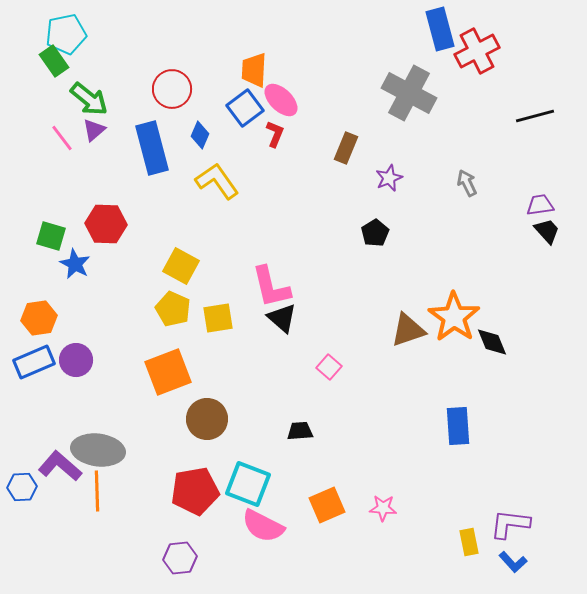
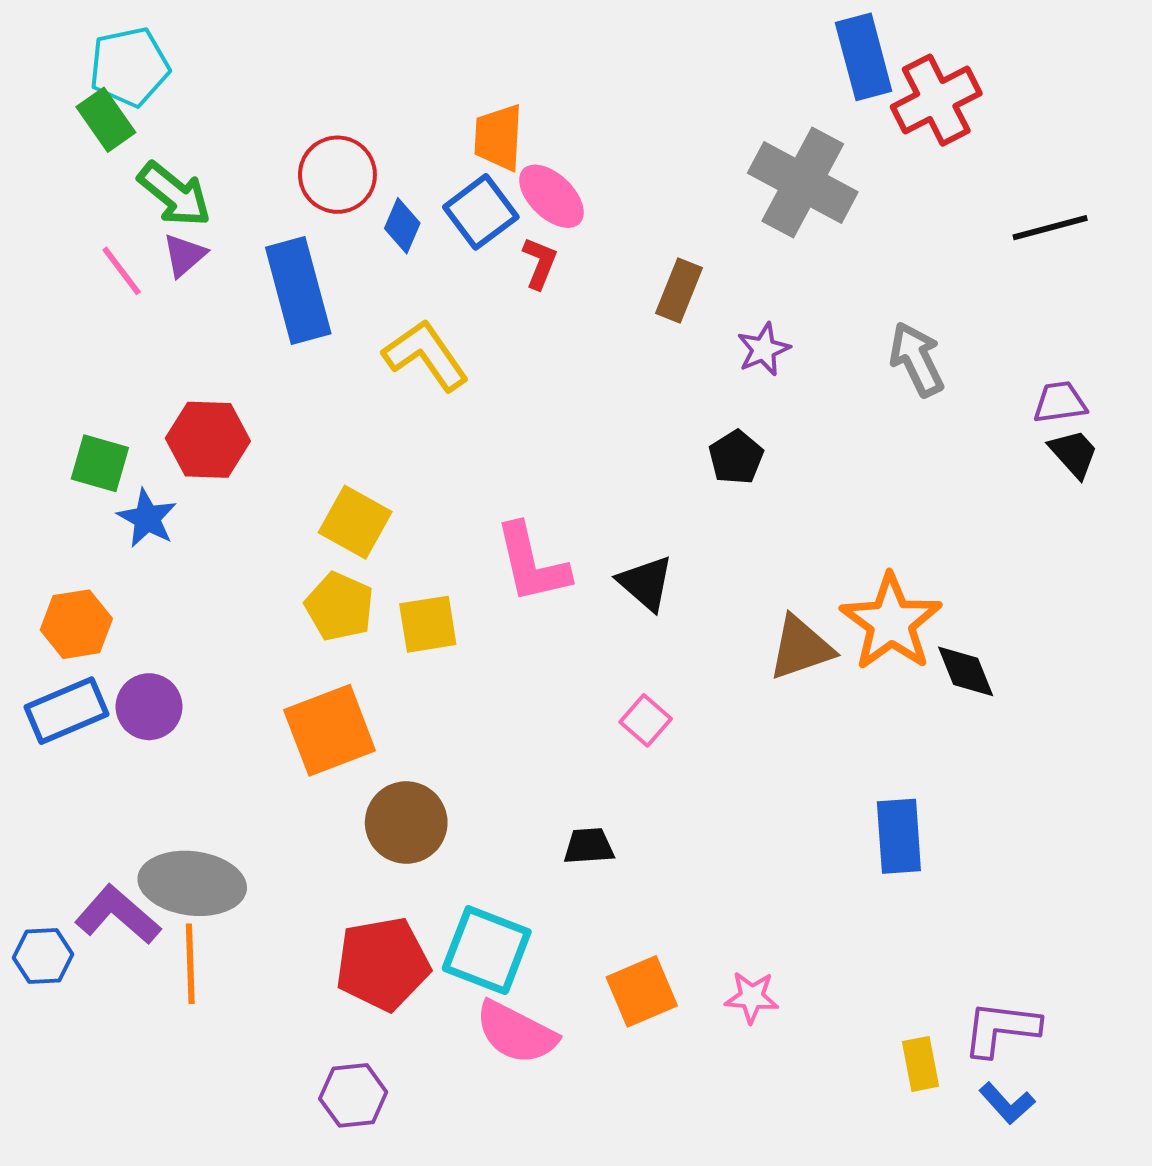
blue diamond: (200, 135) -> (402, 226), moved
gray arrow: (467, 183) -> (917, 359), size x1.4
black triangle: (282, 318) -> (646, 583), moved

